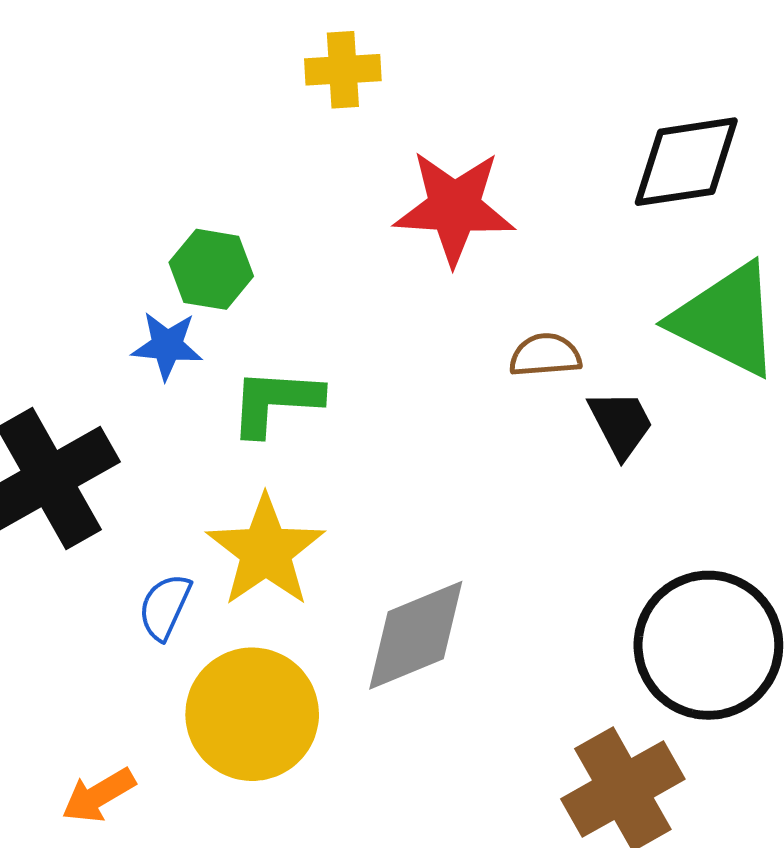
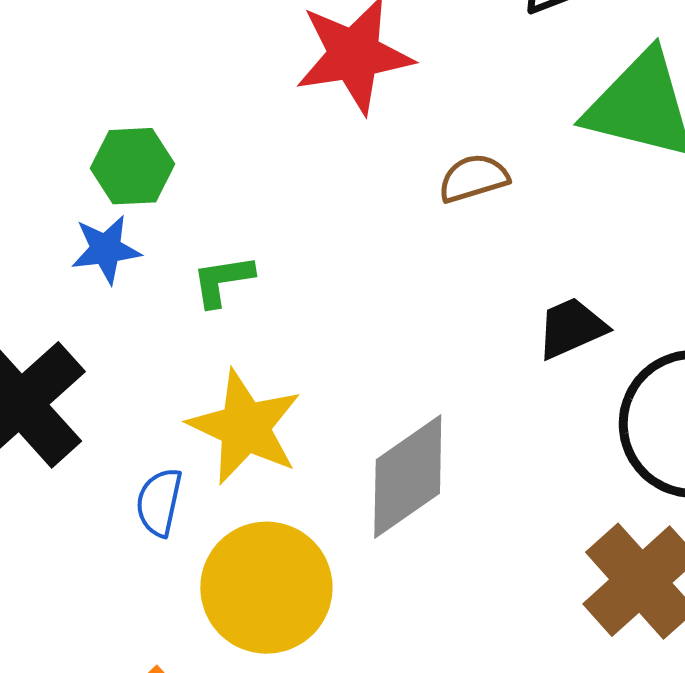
green L-shape: (276, 402) -> (223, 280), size x0.7
black trapezoid: (621, 424) -> (571, 328), moved, turned -74

